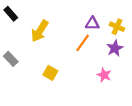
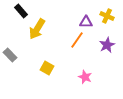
black rectangle: (11, 14) -> (21, 11), moved
yellow cross: (117, 27) -> (107, 16), moved
pink star: (104, 75) -> (85, 77), moved

